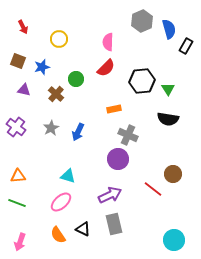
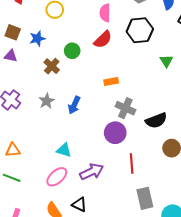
black hexagon: (142, 81) -> (140, 30), moved
purple triangle: (24, 90) -> (11, 56), moved
black semicircle: (168, 119) -> (156, 120), moved, turned -30
red line: (153, 189) -> (132, 163), moved, turned 48
purple arrow: (110, 195) -> (92, 172), moved
gray rectangle: (114, 224) -> (145, 198), moved

